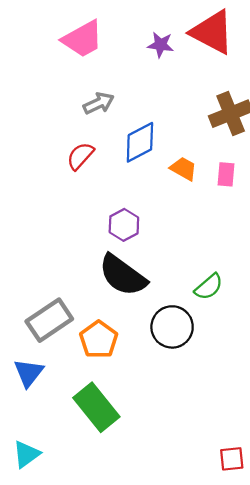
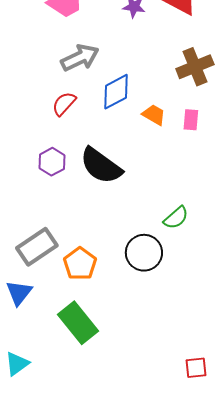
gray arrow: (99, 103) -> (80, 58), size x1.4
purple hexagon: (124, 225) -> (52, 162), moved
black semicircle: (123, 275) -> (101, 166), moved

